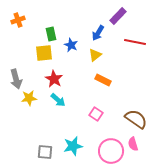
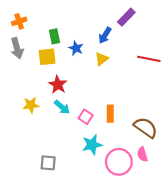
red line: (135, 42) -> (149, 59), moved
gray arrow: (16, 79) -> (17, 48), moved
orange rectangle: (103, 80) -> (110, 114), moved, turned 63
pink square: (96, 114) -> (86, 117), moved
cyan star: (73, 146) -> (92, 145), moved

